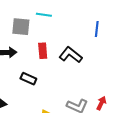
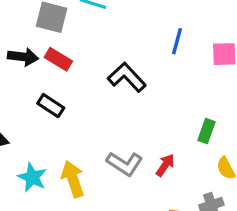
red rectangle: (43, 51) -> (58, 59), moved, turned -63

